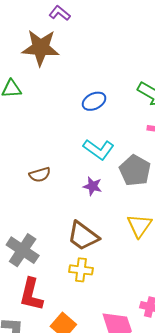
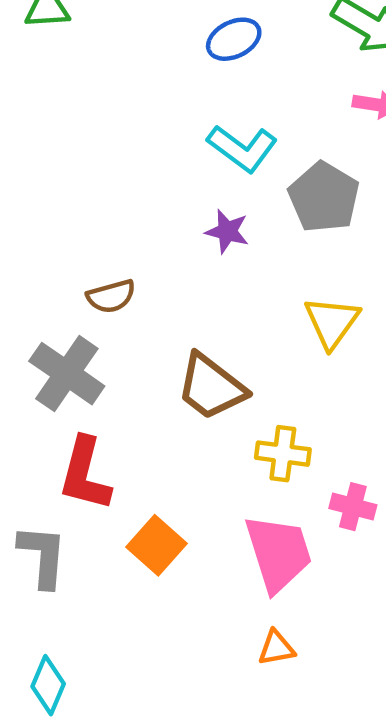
brown semicircle: (40, 175) -> (111, 296), moved
brown trapezoid: (83, 236) -> (211, 387), moved
yellow cross: (81, 270) -> (283, 454), moved

